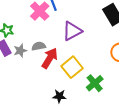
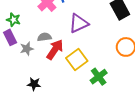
gray star: (20, 51) -> (27, 49), moved
black star: (59, 96) -> (34, 84), moved

